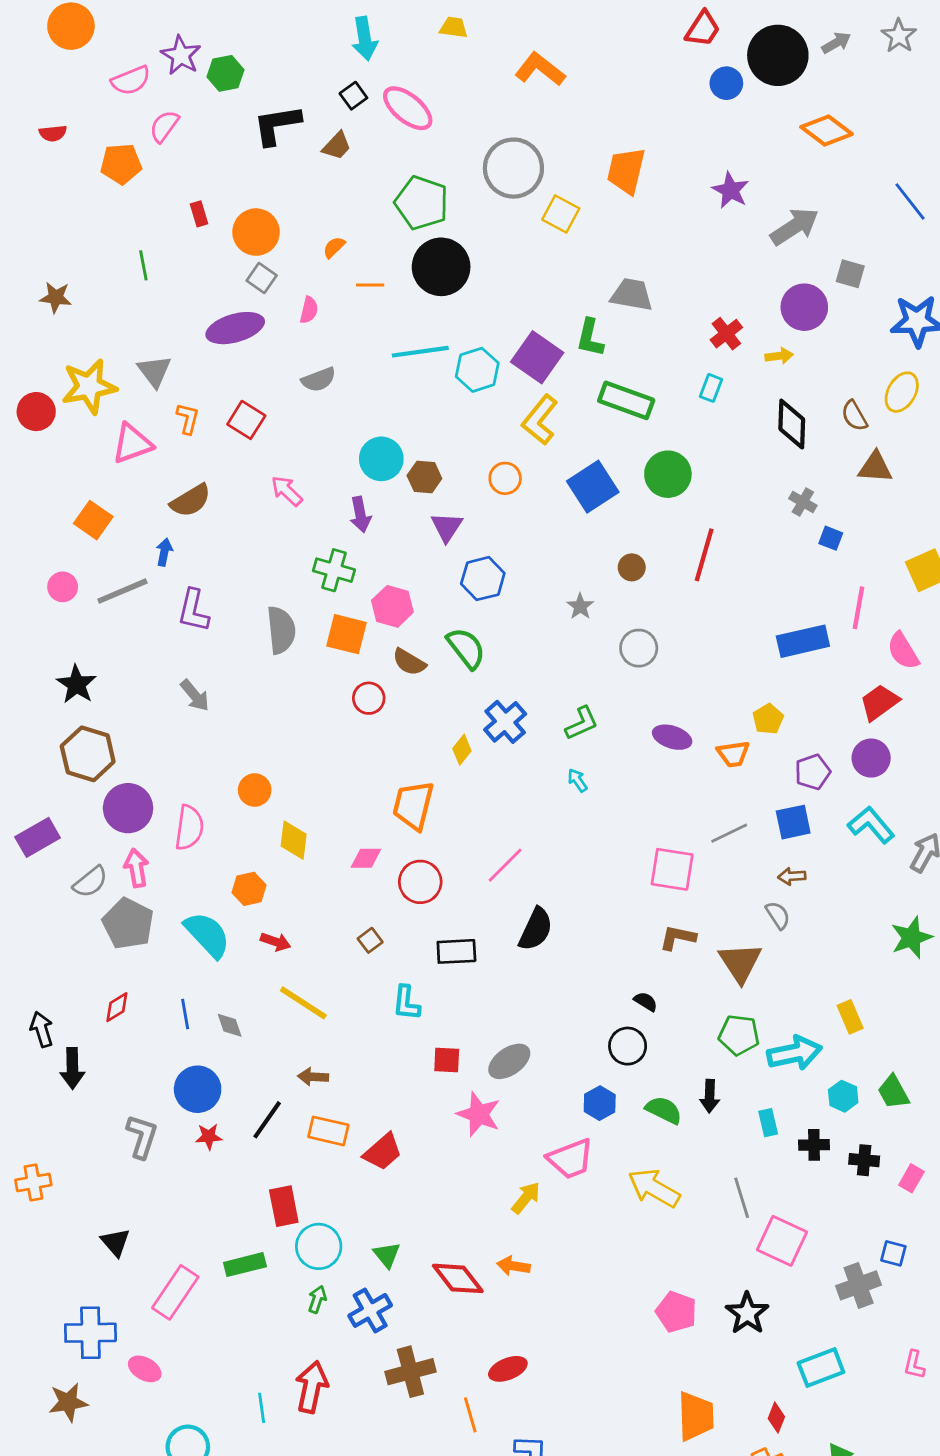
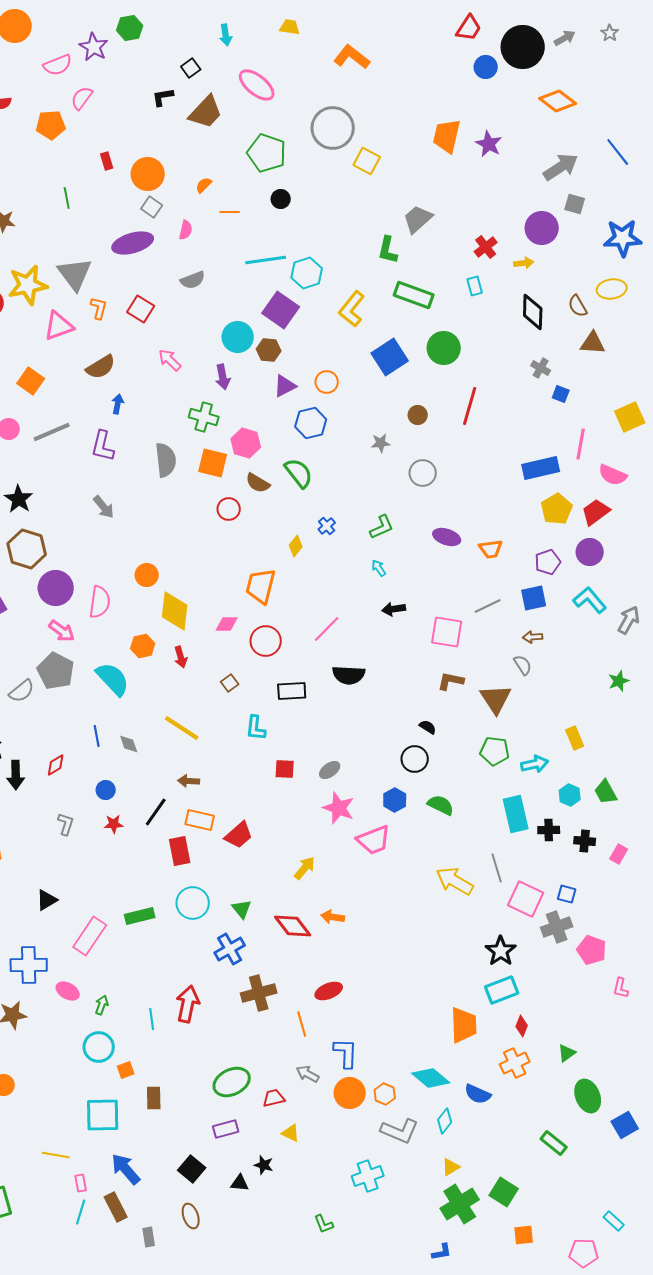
gray star: (899, 36) -> (610, 33), size x0.7
cyan arrow: (365, 39) -> (226, 35), size x0.7
green hexagon: (225, 73) -> (130, 28), moved
black square: (353, 96) -> (191, 68), moved
black L-shape: (277, 125) -> (163, 97), size x0.6
brown trapezoid: (337, 146) -> (206, 112), size x1.6
orange trapezoid: (626, 171) -> (447, 136), moved
gray arrow: (795, 226) -> (561, 167), moved
black circle: (441, 267) -> (281, 199), size x0.5
gray trapezoid: (632, 295) -> (418, 219), turned -52
purple square: (537, 357) -> (281, 310), moved
gray triangle: (154, 371) -> (75, 274), size x1.4
cyan rectangle: (711, 388) -> (475, 286), turned -36
yellow ellipse: (902, 392) -> (612, 289), turned 52
orange circle: (505, 478) -> (327, 382), moved
purple triangle: (447, 527) -> (285, 386), turned 30
blue arrow: (164, 552) -> (118, 404), moved
gray star: (580, 606) -> (381, 443), turned 30
pink semicircle: (903, 651) -> (613, 475), turned -36
yellow pentagon: (768, 719) -> (557, 509), moved, size x1.4
blue cross: (505, 722) -> (327, 526), size x0.6
yellow diamond: (294, 840) -> (175, 611), size x1.4
pink arrow: (136, 868) -> (62, 631), turned 136
gray semicircle: (90, 882) -> (22, 691), moved
black semicircle: (536, 929) -> (349, 675), turned 68
green star: (911, 938) -> (619, 681), size x0.7
red arrow: (276, 942) -> (181, 657), moved, turned 55
red diamond: (117, 1007) -> (56, 765), moved
cyan arrow: (795, 1053) -> (535, 764), size x0.7
gray ellipse: (509, 1061) -> (330, 770), size x0.7
blue circle: (198, 1089) -> (106, 790), size x0.6
black arrow: (710, 1096) -> (394, 609), moved, turned 80
pink star: (479, 1114) -> (339, 808), moved
cyan rectangle: (768, 1123) -> (516, 814), size x1.8
gray L-shape: (142, 1137) -> (66, 824), size x0.7
yellow arrow: (654, 1188) -> (455, 881), moved
yellow arrow: (526, 1198) -> (305, 868), moved
red rectangle: (284, 1206) -> (180, 851), moved
black triangle: (115, 1242) -> (47, 900), turned 40
blue square: (893, 1253) -> (567, 894), moved
gray cross: (859, 1285) -> (557, 927), moved
green arrow: (317, 1299) -> (102, 1005), moved
pink pentagon: (676, 1312) -> (592, 950), moved
cyan rectangle: (821, 1368) -> (502, 990), moved

